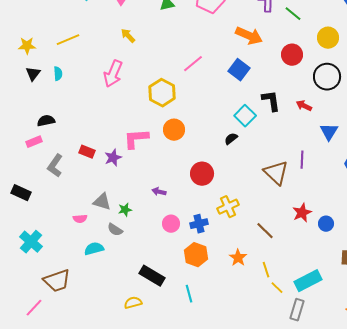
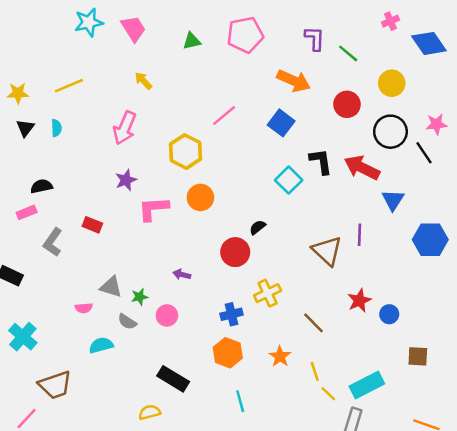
red arrow: (304, 106) -> (362, 168), size x1.8
black semicircle: (231, 139) -> (258, 227), moved
purple star: (113, 158) -> (126, 180), moved
pink circle: (171, 224) -> (167, 315), moved
cyan line: (189, 294) -> (240, 401), moved

